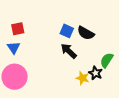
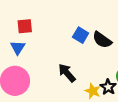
black arrow: (69, 51) -> (67, 73), moved

